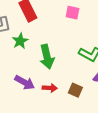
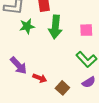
pink square: (72, 13) -> (86, 30), moved, turned -32
green arrow: (47, 57) -> (55, 27), moved

